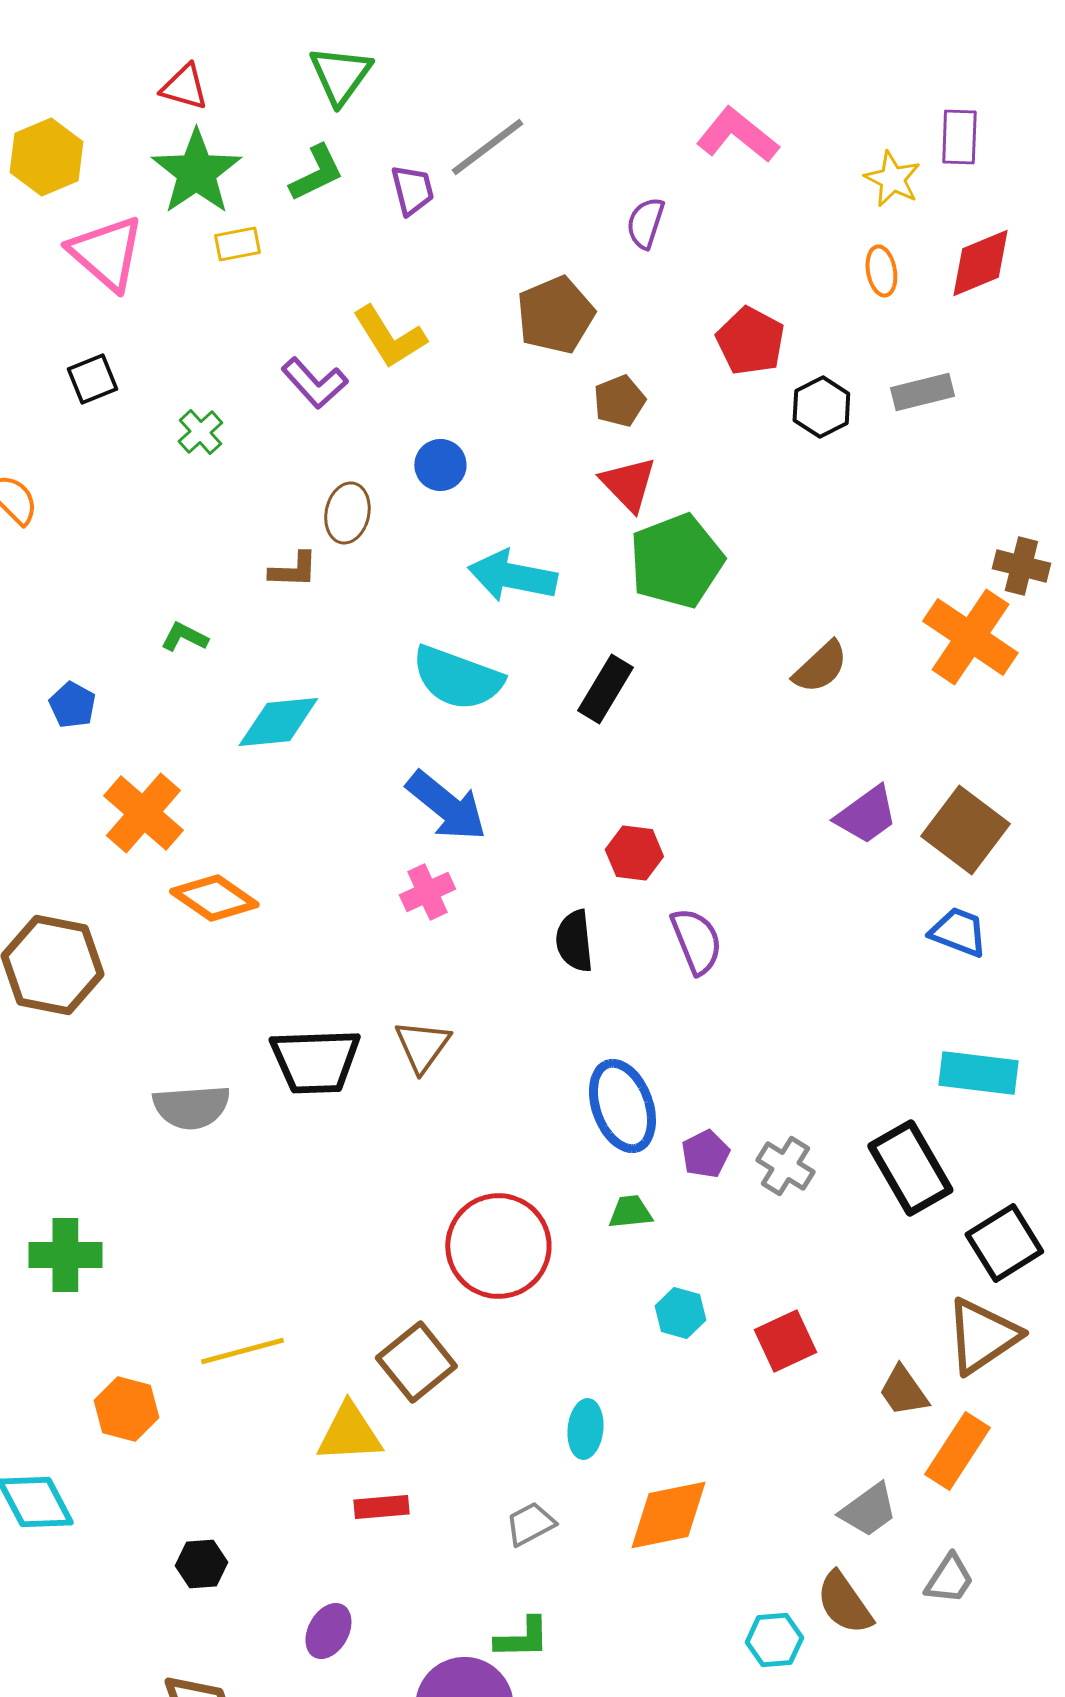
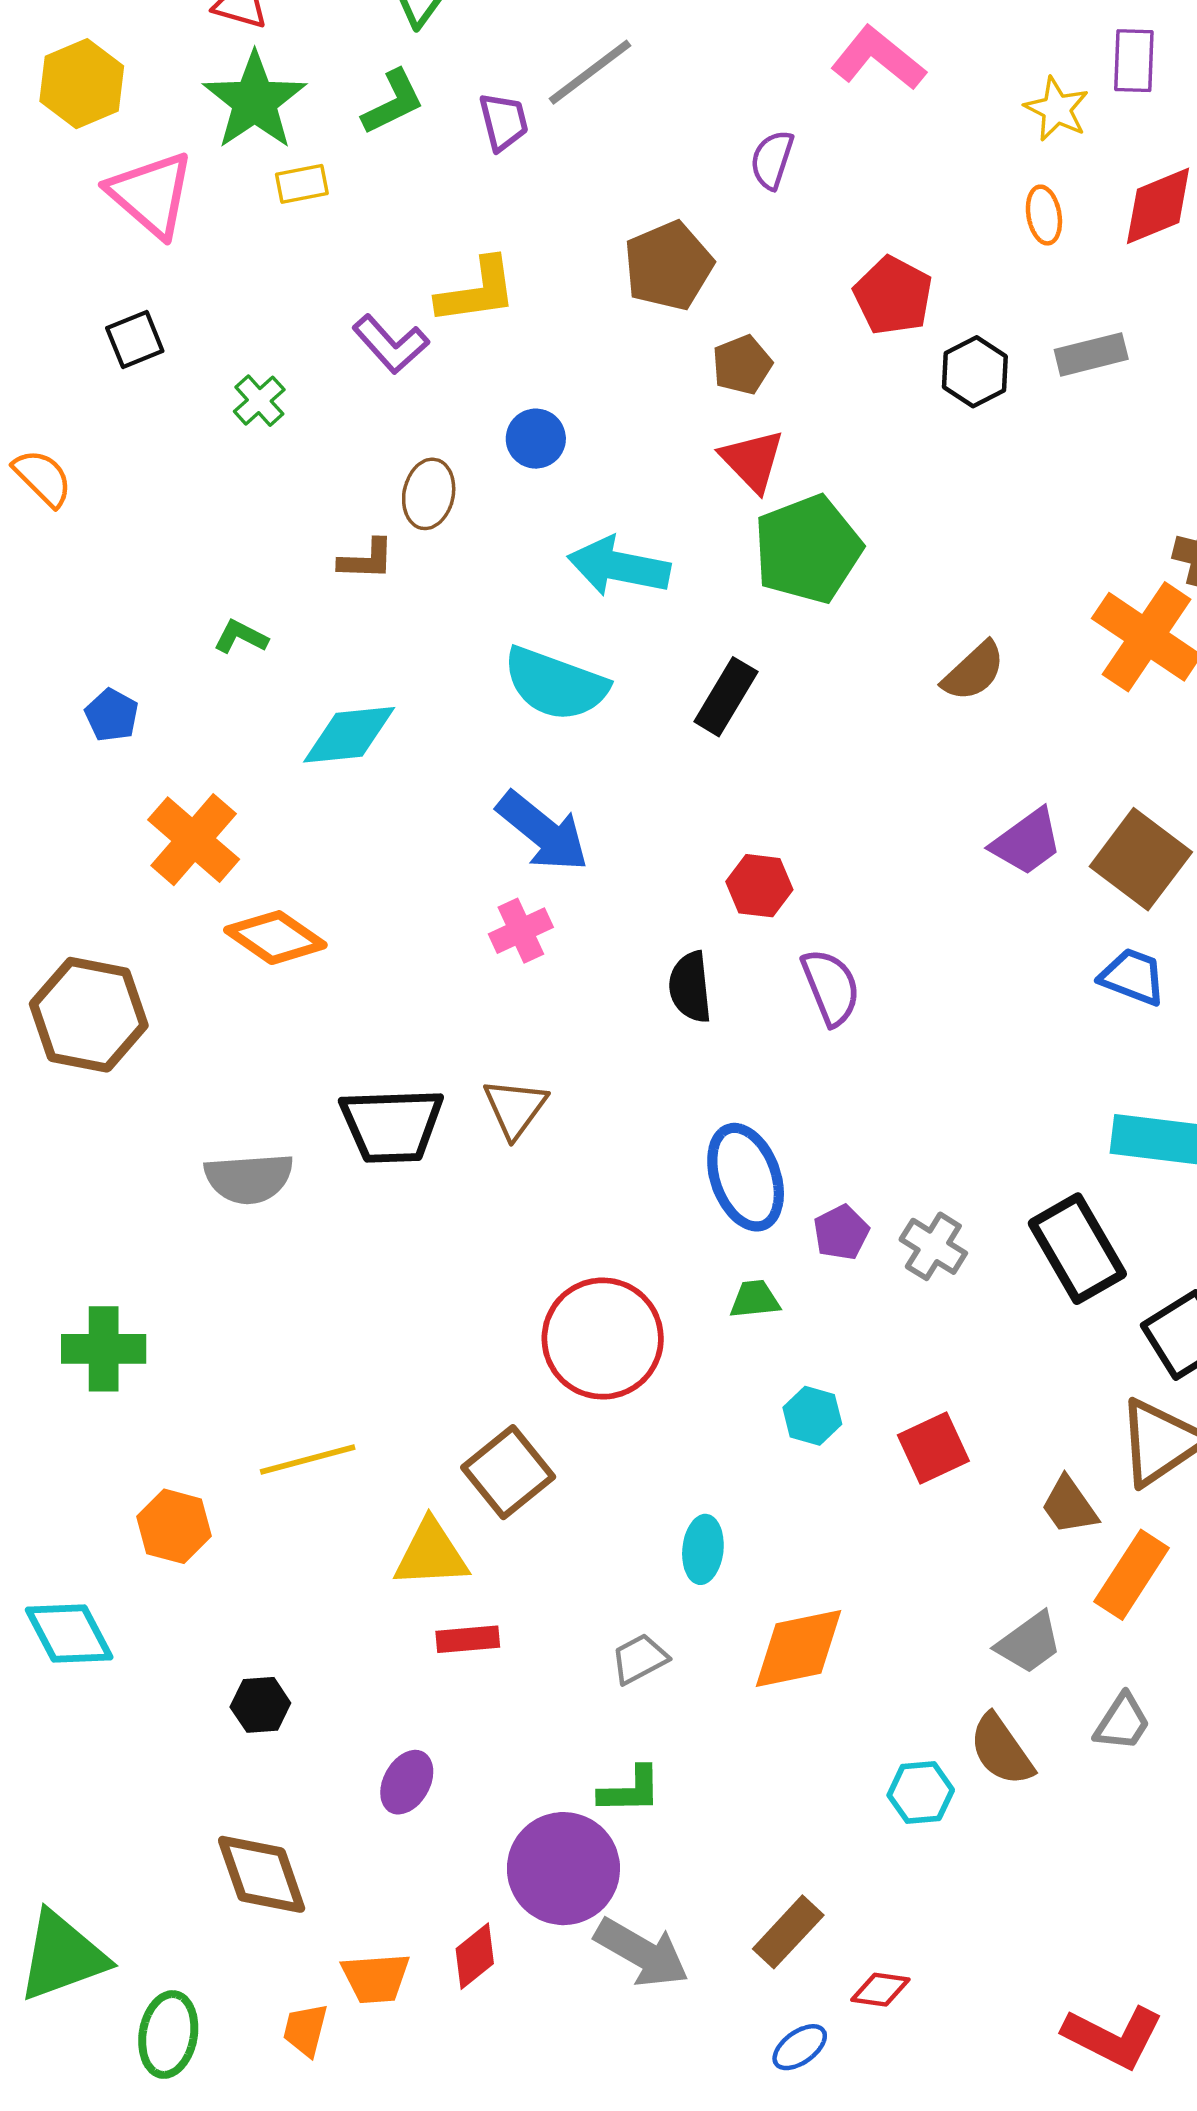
yellow L-shape: (389, 337) -> (477, 291), turned -66

